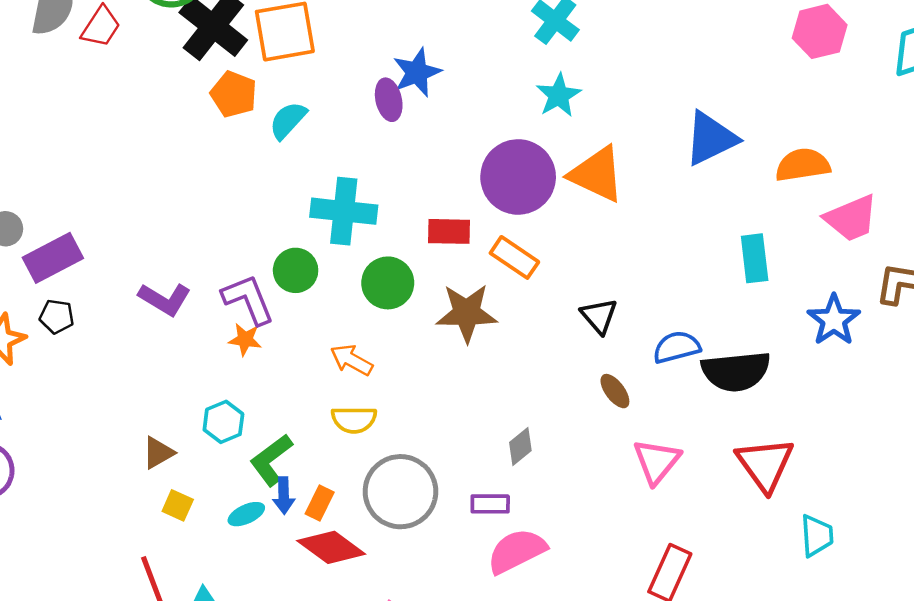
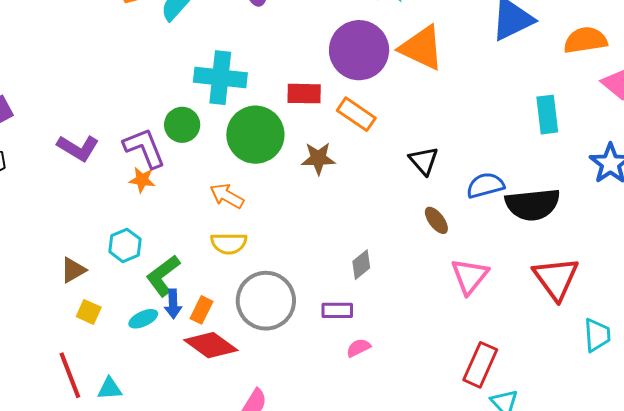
green circle: (388, 283) -> (255, 135), size x1.4
brown star: (467, 313) -> (318, 158), size x0.7
pink semicircle: (517, 551) -> (358, 348), size x0.5

